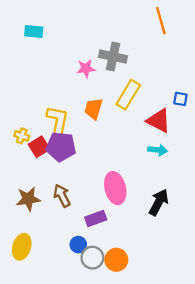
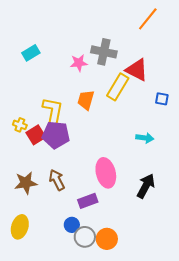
orange line: (161, 21) -> (148, 19), turned 55
cyan rectangle: (34, 32) -> (31, 53), moved, turned -36
blue square: (180, 99) -> (162, 99), moved
red triangle: (159, 121) -> (137, 70), moved

